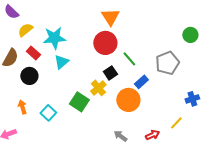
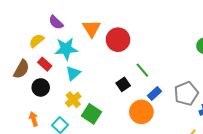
purple semicircle: (11, 12) -> (56, 22), moved
orange triangle: (110, 17) -> (92, 28), moved
red circle: (105, 43) -> (118, 40), moved
gray pentagon: (167, 63) -> (186, 94), moved
yellow cross: (98, 88) -> (73, 100), moved

